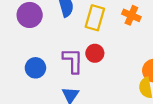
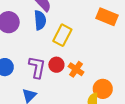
orange cross: (131, 15) -> (76, 69), moved

